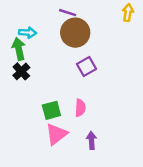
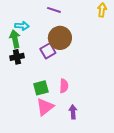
brown circle: (75, 33) -> (60, 38), moved
purple square: (86, 66) -> (48, 51), moved
black cross: (21, 71) -> (17, 57), turned 32

